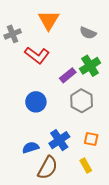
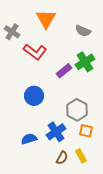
gray cross: (13, 34) -> (12, 32), turned -35
gray hexagon: (82, 101) -> (77, 110), moved
brown semicircle: (48, 168) -> (62, 158), moved, size x0.6

